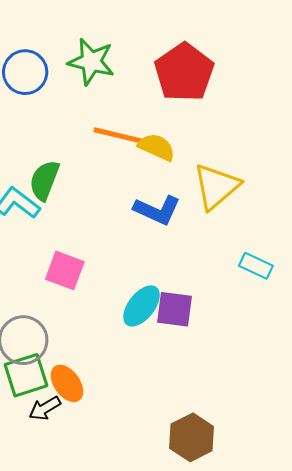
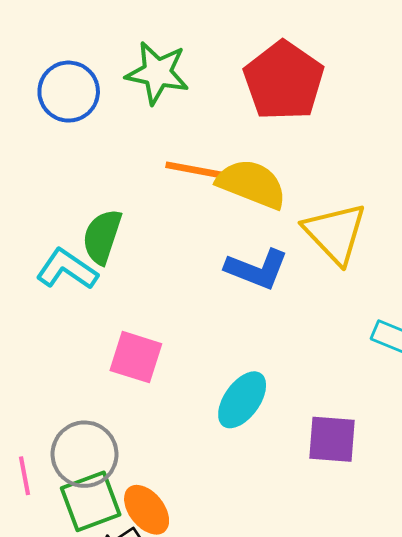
yellow semicircle: (157, 147) -> (252, 184), size x1.4
yellow triangle: (216, 186) -> (335, 233), turned -30
purple square: (174, 309) -> (332, 439), moved

